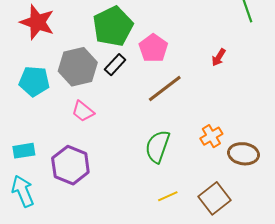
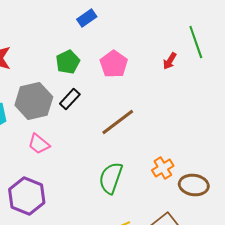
green pentagon: (113, 26) -> (68, 62), size x0.6
pink pentagon: (153, 48) -> (114, 64), moved
red arrow: (219, 57) -> (170, 61), moved

